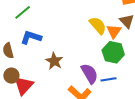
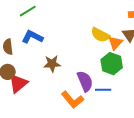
yellow semicircle: (98, 25) -> (100, 35), turned 150
brown star: (54, 61) -> (52, 64), turned 30

